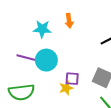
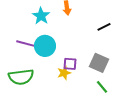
cyan star: (42, 29) -> (41, 16), turned 30

